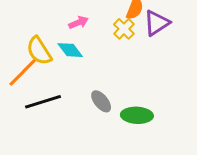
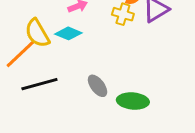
yellow cross: (124, 29) -> (123, 14), turned -30
cyan diamond: (70, 50) -> (68, 33), turned -32

